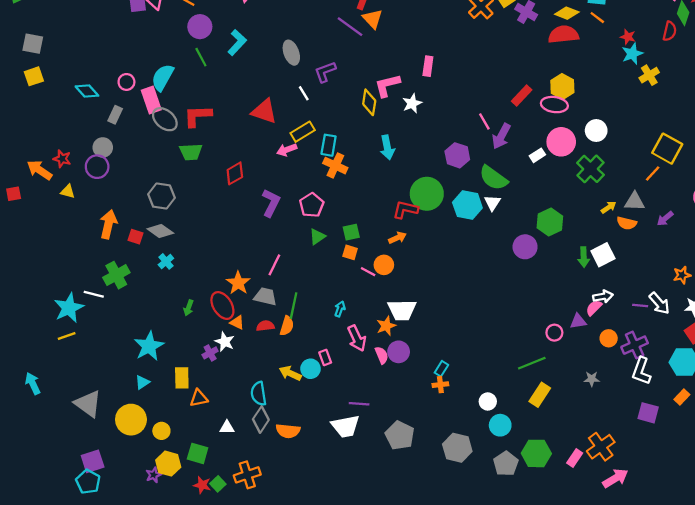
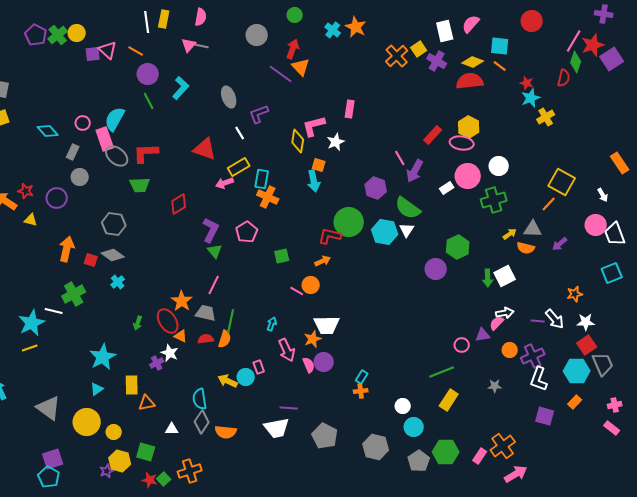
gray circle: (103, 147) -> (80, 177), moved
green cross: (591, 169) -> (494, 200), turned 30
green triangle: (317, 237) -> (215, 251), moved, turned -35
orange square: (350, 252) -> (319, 165), moved

